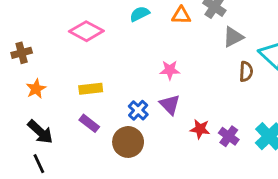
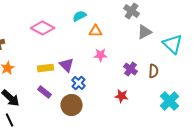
orange triangle: (181, 15) -> (96, 31), moved
brown semicircle: (246, 71) -> (154, 71), moved
purple triangle: (170, 105) -> (67, 65), moved
purple cross: (229, 136) -> (131, 69), moved

